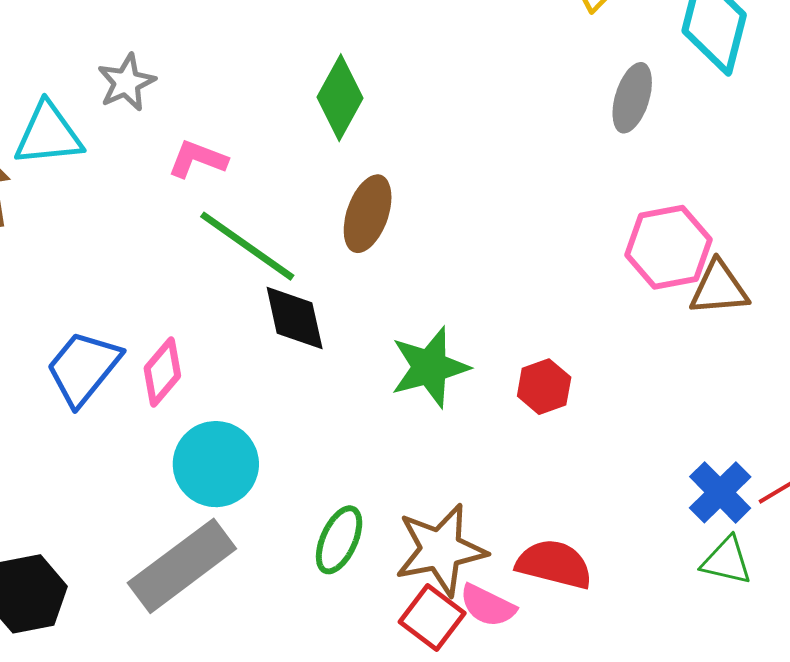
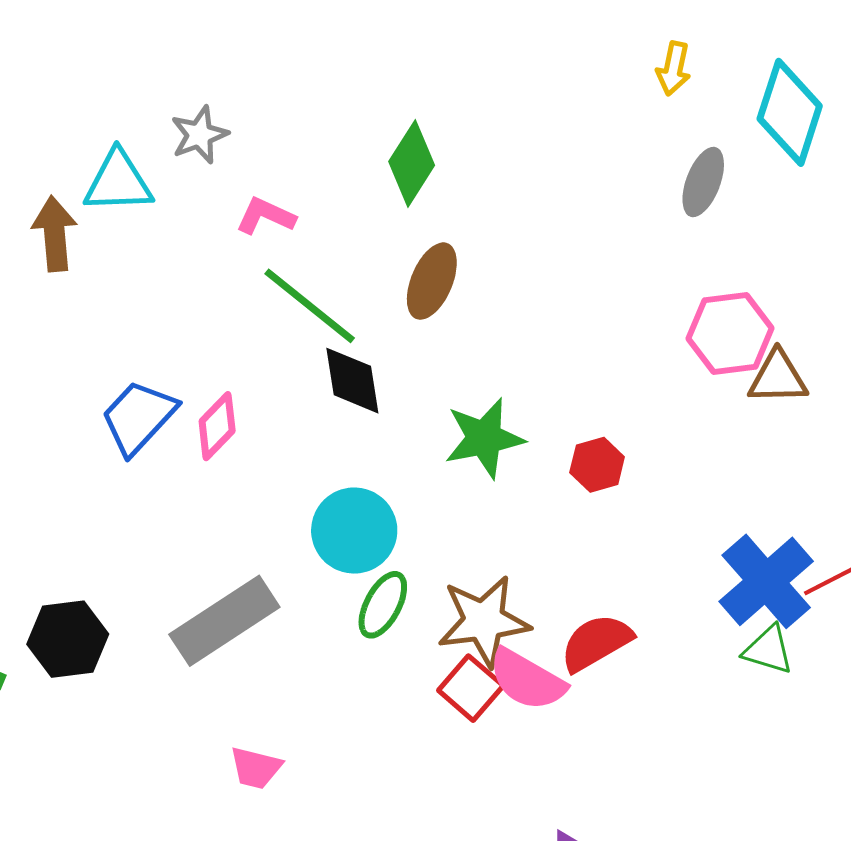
cyan circle: (216, 464) -> (354, 531), moved
blue cross: (720, 492) -> (766, 581), size x1.5
red semicircle: (554, 564) -> (596, 643), turned -48
pink semicircle: (488, 606) -> (527, 680), size x1.4

